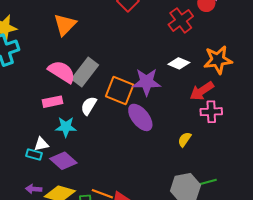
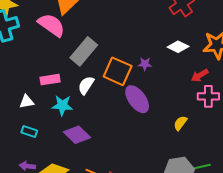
pink semicircle: (62, 72) -> (51, 25), moved
purple star: (147, 82) -> (145, 64), size x0.5
red arrow: (202, 91) -> (200, 75), size x0.7
white triangle: (41, 144) -> (27, 102), moved
purple diamond: (63, 161) -> (77, 135), moved

